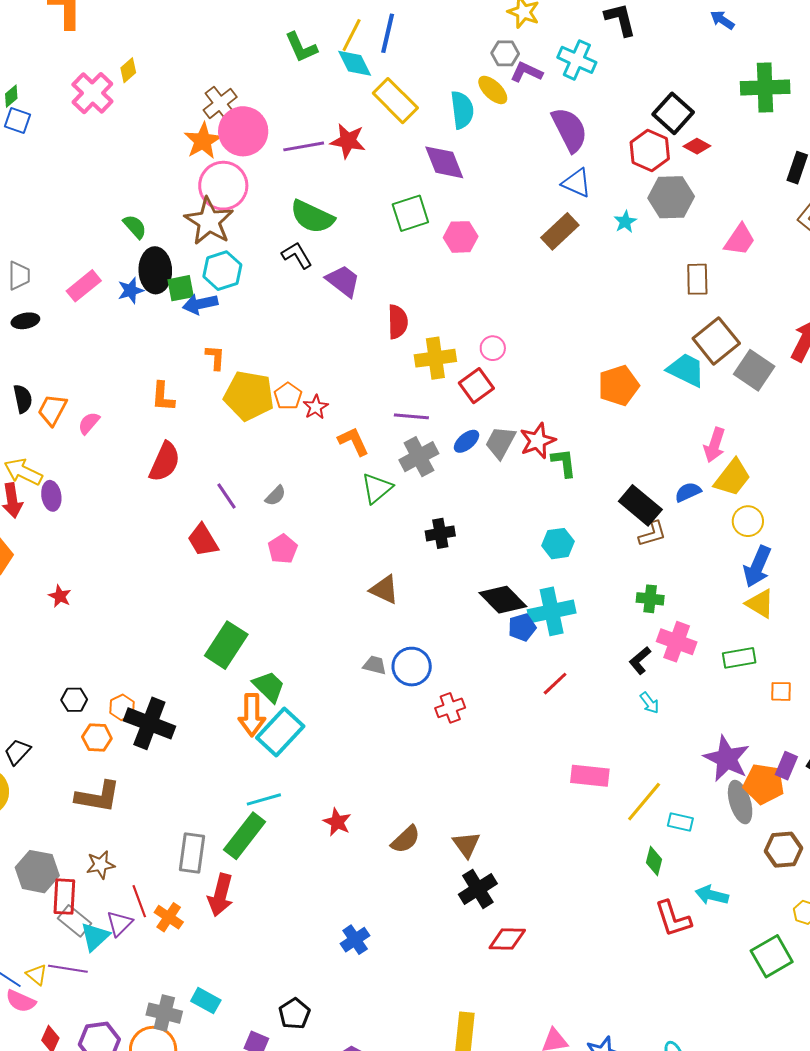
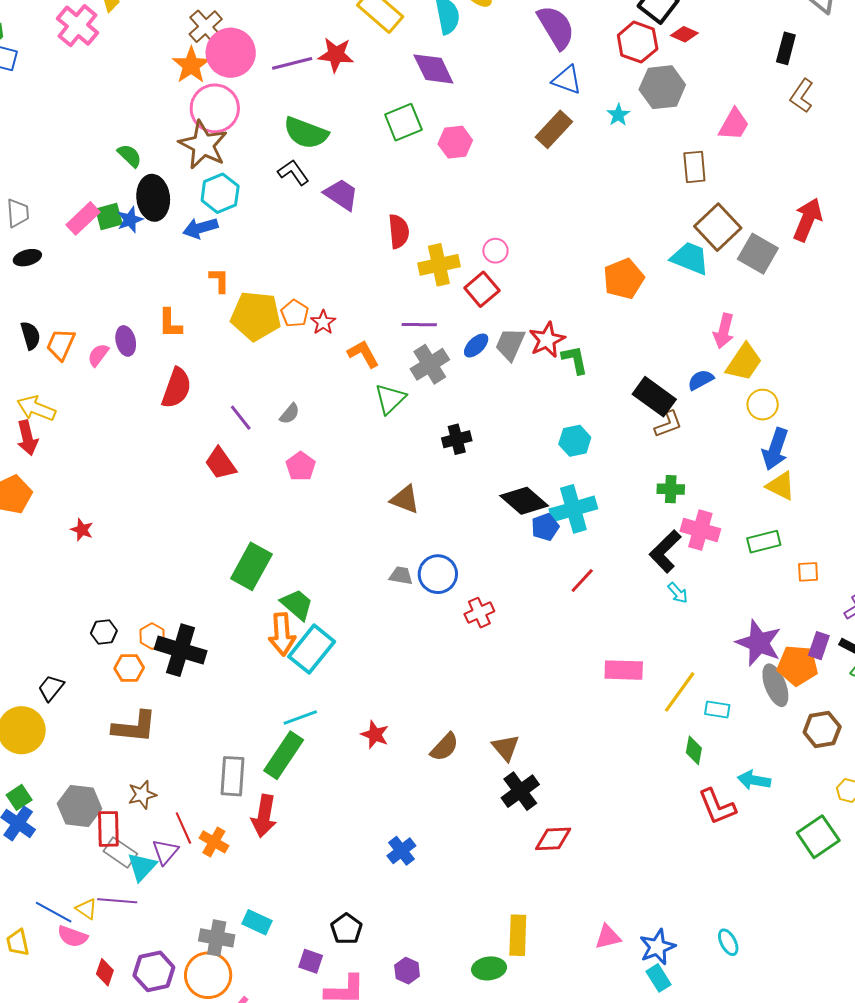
green square: (181, 288) -> (109, 216), moved
purple ellipse: (51, 496) -> (126, 341), moved
black L-shape: (640, 660) -> (665, 551), size x1.5

